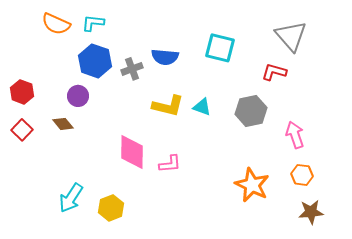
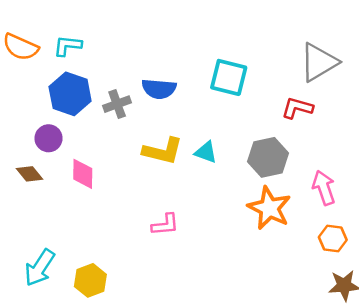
gray triangle: (291, 36) -> (319, 62), turned 40
pink diamond: (132, 152) -> (83, 174), moved, size x0.7
orange star: (252, 185) -> (269, 208), moved

